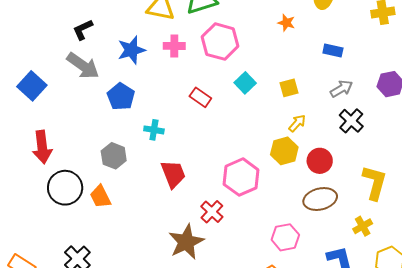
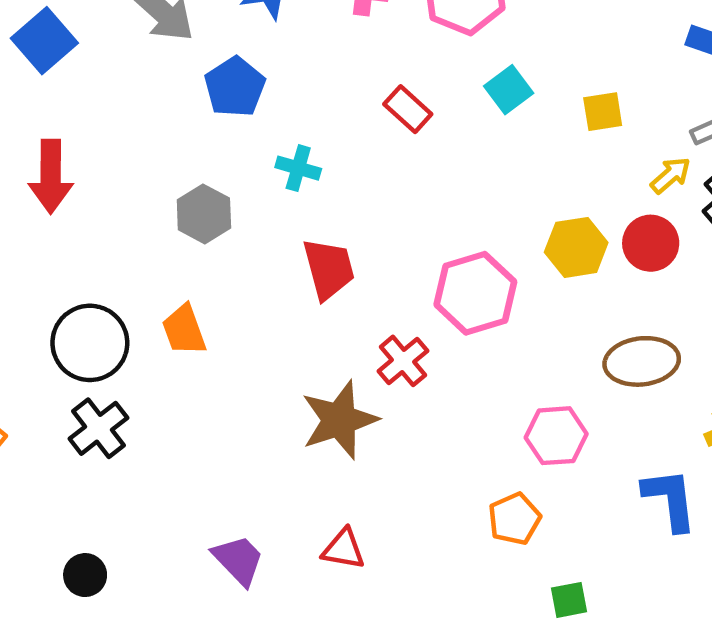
yellow arrow: (297, 123) -> (670, 175), moved
red circle: (320, 161) -> (651, 243), moved
black circle: (65, 188) -> (90, 343), moved
orange trapezoid: (100, 197) -> (184, 330), moved

